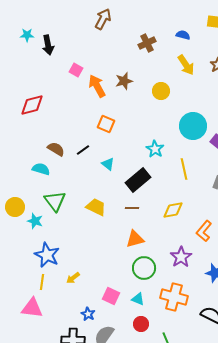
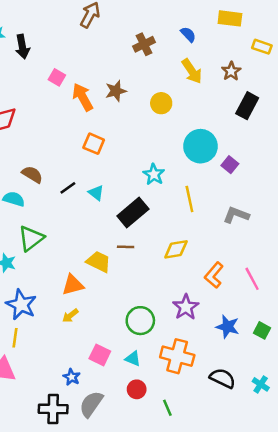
blue semicircle: (183, 35) -> (188, 34), turned 32
black line: (83, 150) -> (68, 188), moved
green triangle: (55, 201) -> (31, 238), turned 30
yellow trapezoid: (96, 207) -> (99, 262), moved
orange triangle: (135, 239) -> (73, 285), moved
yellow arrow: (73, 278) -> (70, 316), moved

